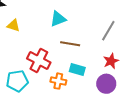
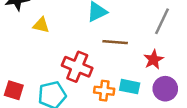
red star: (111, 61) -> (153, 60), moved
cyan rectangle: (77, 69) -> (130, 87), moved

